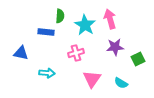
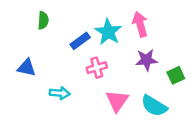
green semicircle: (60, 16) -> (43, 20), moved
blue rectangle: (46, 32) -> (80, 41), moved, turned -42
cyan semicircle: (121, 83) -> (154, 106), size x1.5

